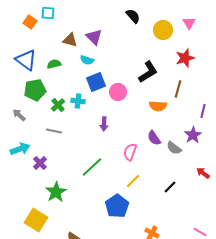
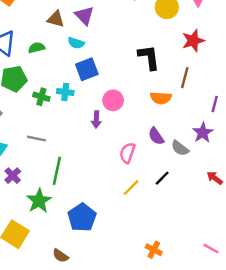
black L-shape: (148, 72) -> (149, 57), turned -65
pink circle: (118, 92) -> (113, 100), moved
green cross: (58, 105) -> (41, 97), turned -32
gray line: (54, 131) -> (37, 139), moved
purple cross: (40, 163) -> (13, 176), moved
green line: (92, 167) -> (57, 171), moved, turned -35
black line: (170, 187) -> (162, 178), moved
blue pentagon: (117, 206) -> (82, 217), moved

